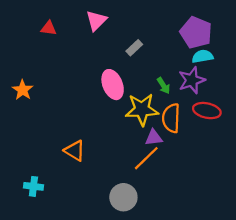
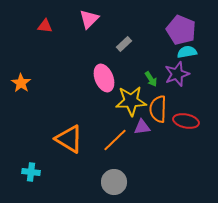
red ellipse: (207, 111) -> (186, 121), moved
orange triangle: (75, 151) -> (69, 139), size x1.4
orange line: (146, 158) -> (115, 140), moved

